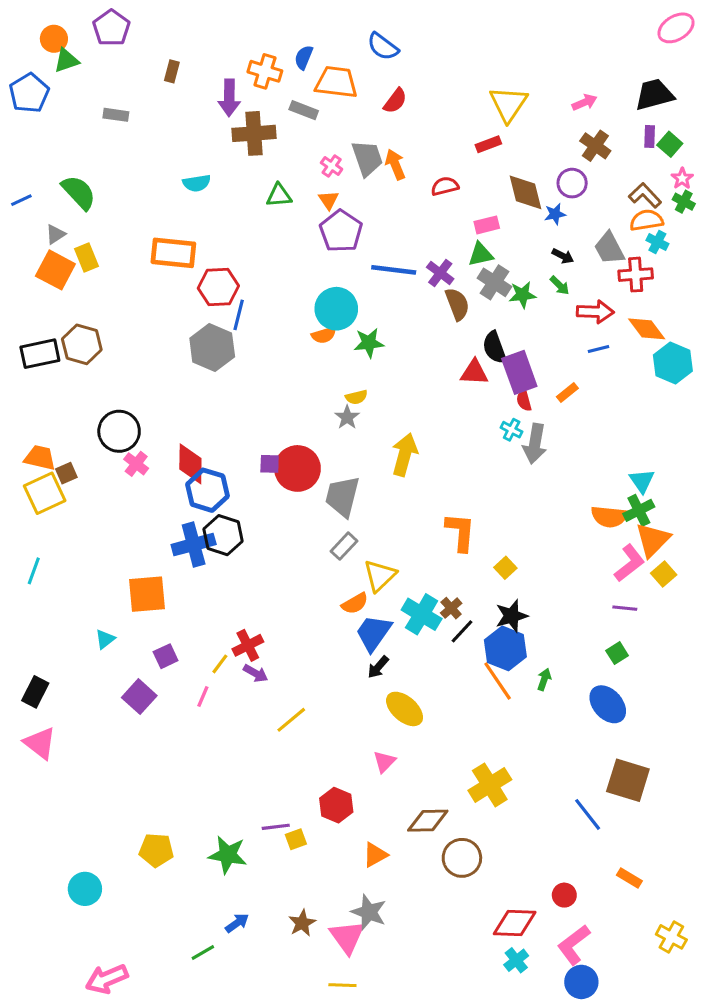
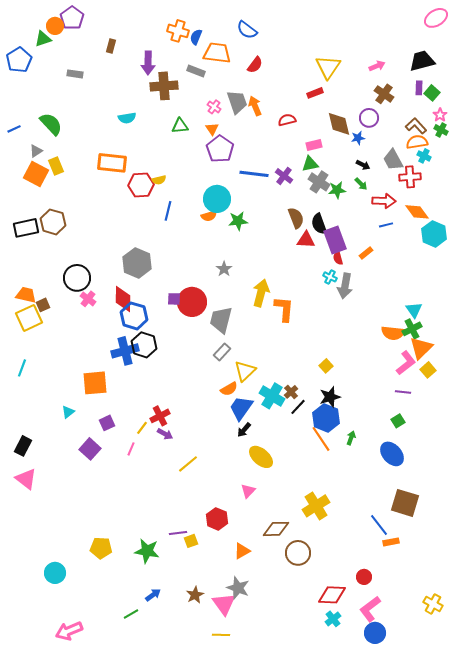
orange circle: (54, 39) -> (55, 26), moved
orange cross: (265, 71) -> (178, 31), moved
brown semicircle: (457, 304) -> (296, 218), moved
blue line: (239, 315) -> (168, 211), moved
gray hexagon: (212, 347) -> (137, 263), moved
yellow semicircle: (356, 397) -> (159, 180), moved
orange L-shape: (460, 532) -> (284, 309), moved
orange rectangle: (629, 878) -> (391, 542), moved, turned -42

